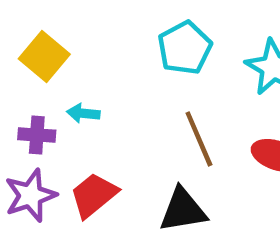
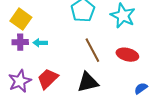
purple cross: (37, 135) -> (20, 42), moved

